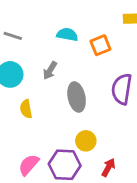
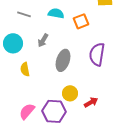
gray line: (13, 36) -> (24, 14), moved
gray ellipse: (77, 97) -> (63, 60), turned 30
red arrow: (108, 167) -> (91, 102), moved, turned 32

